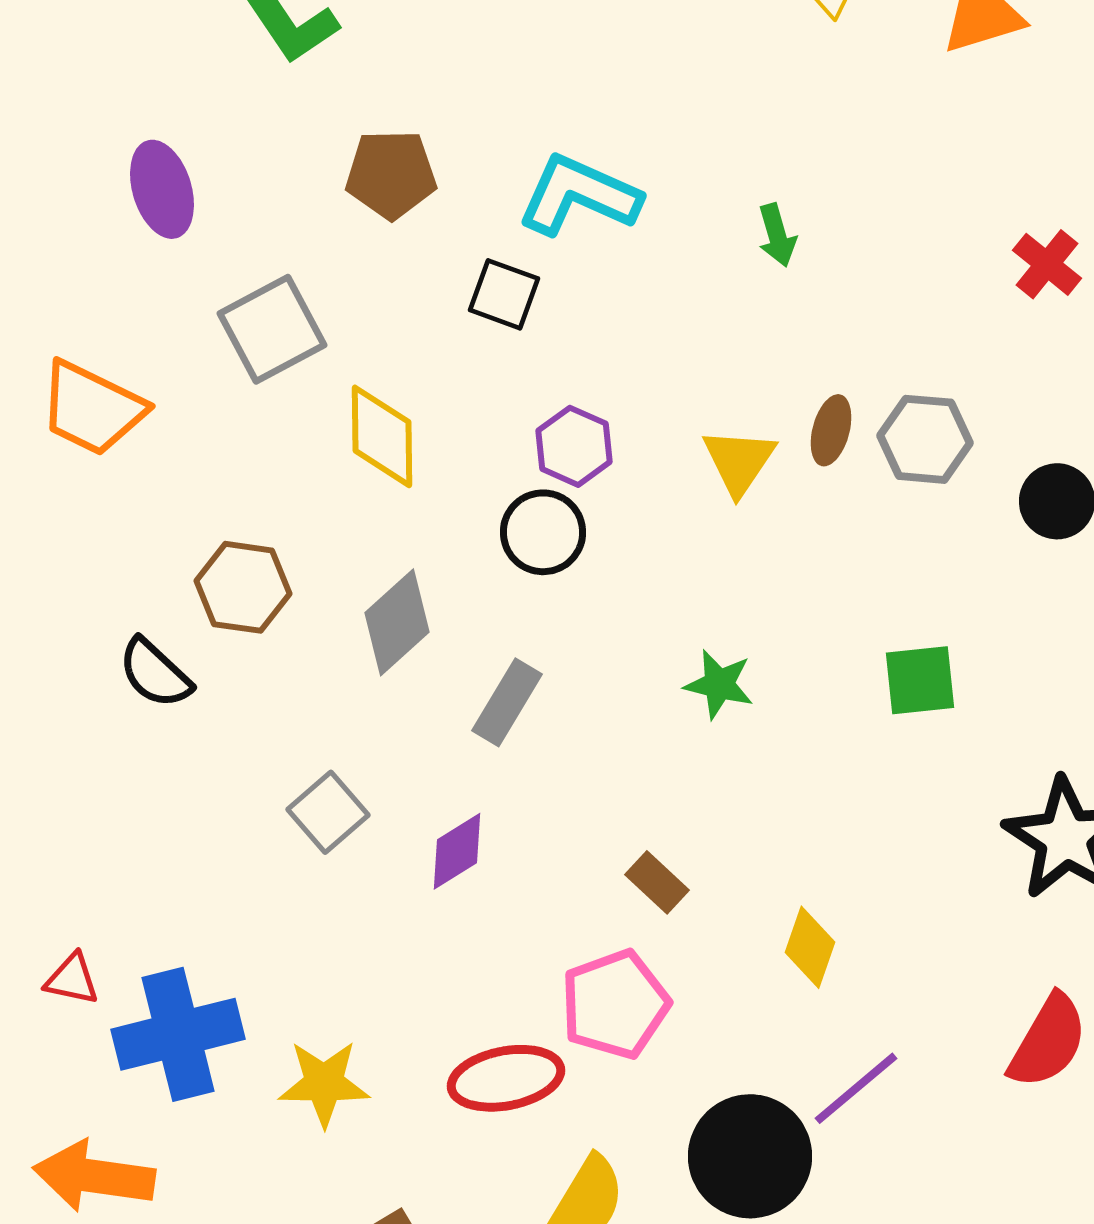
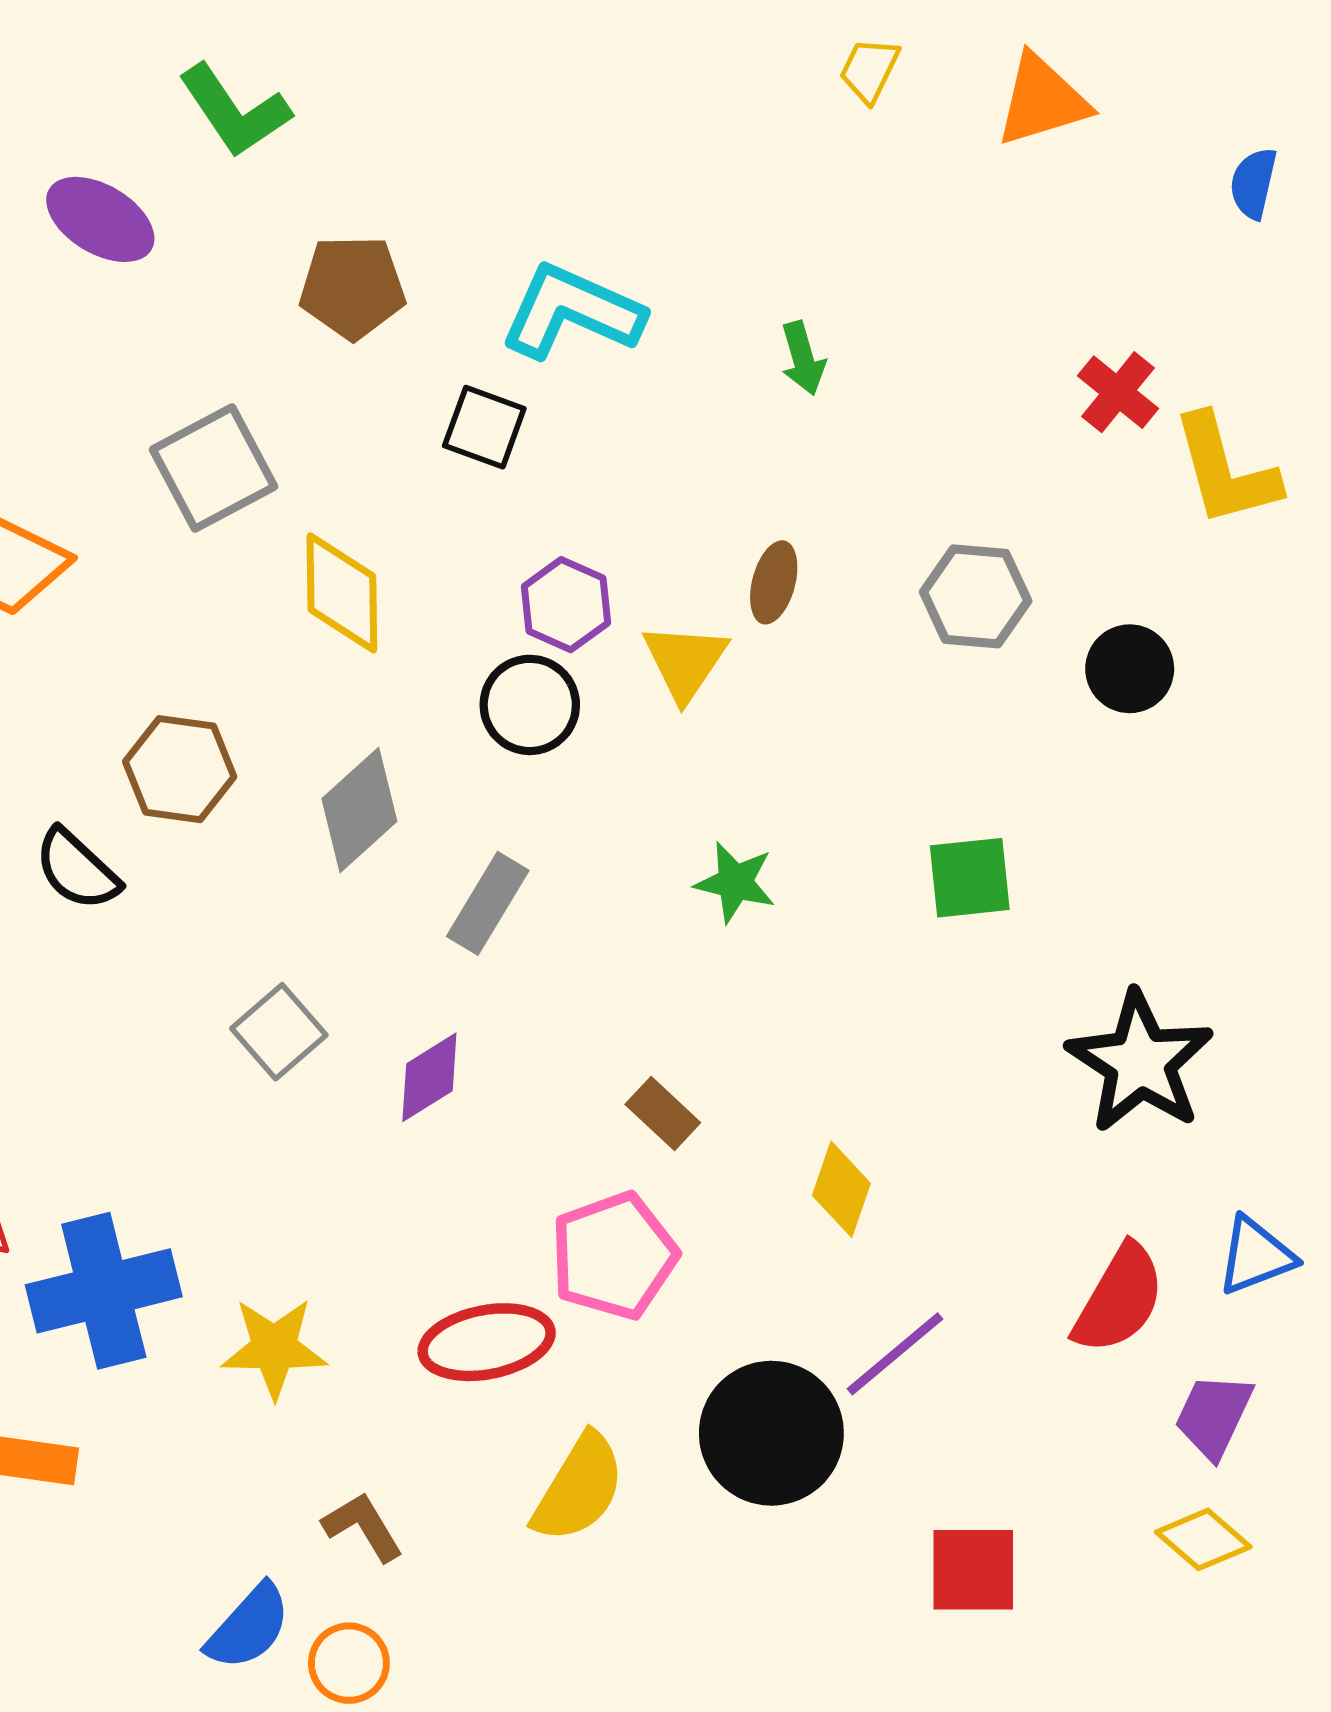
purple ellipse: (162, 189) -> (100, 219), moved, turned -42
brown ellipse: (831, 430) -> (774, 582), moved
yellow triangle: (739, 461) -> (685, 662), moved

